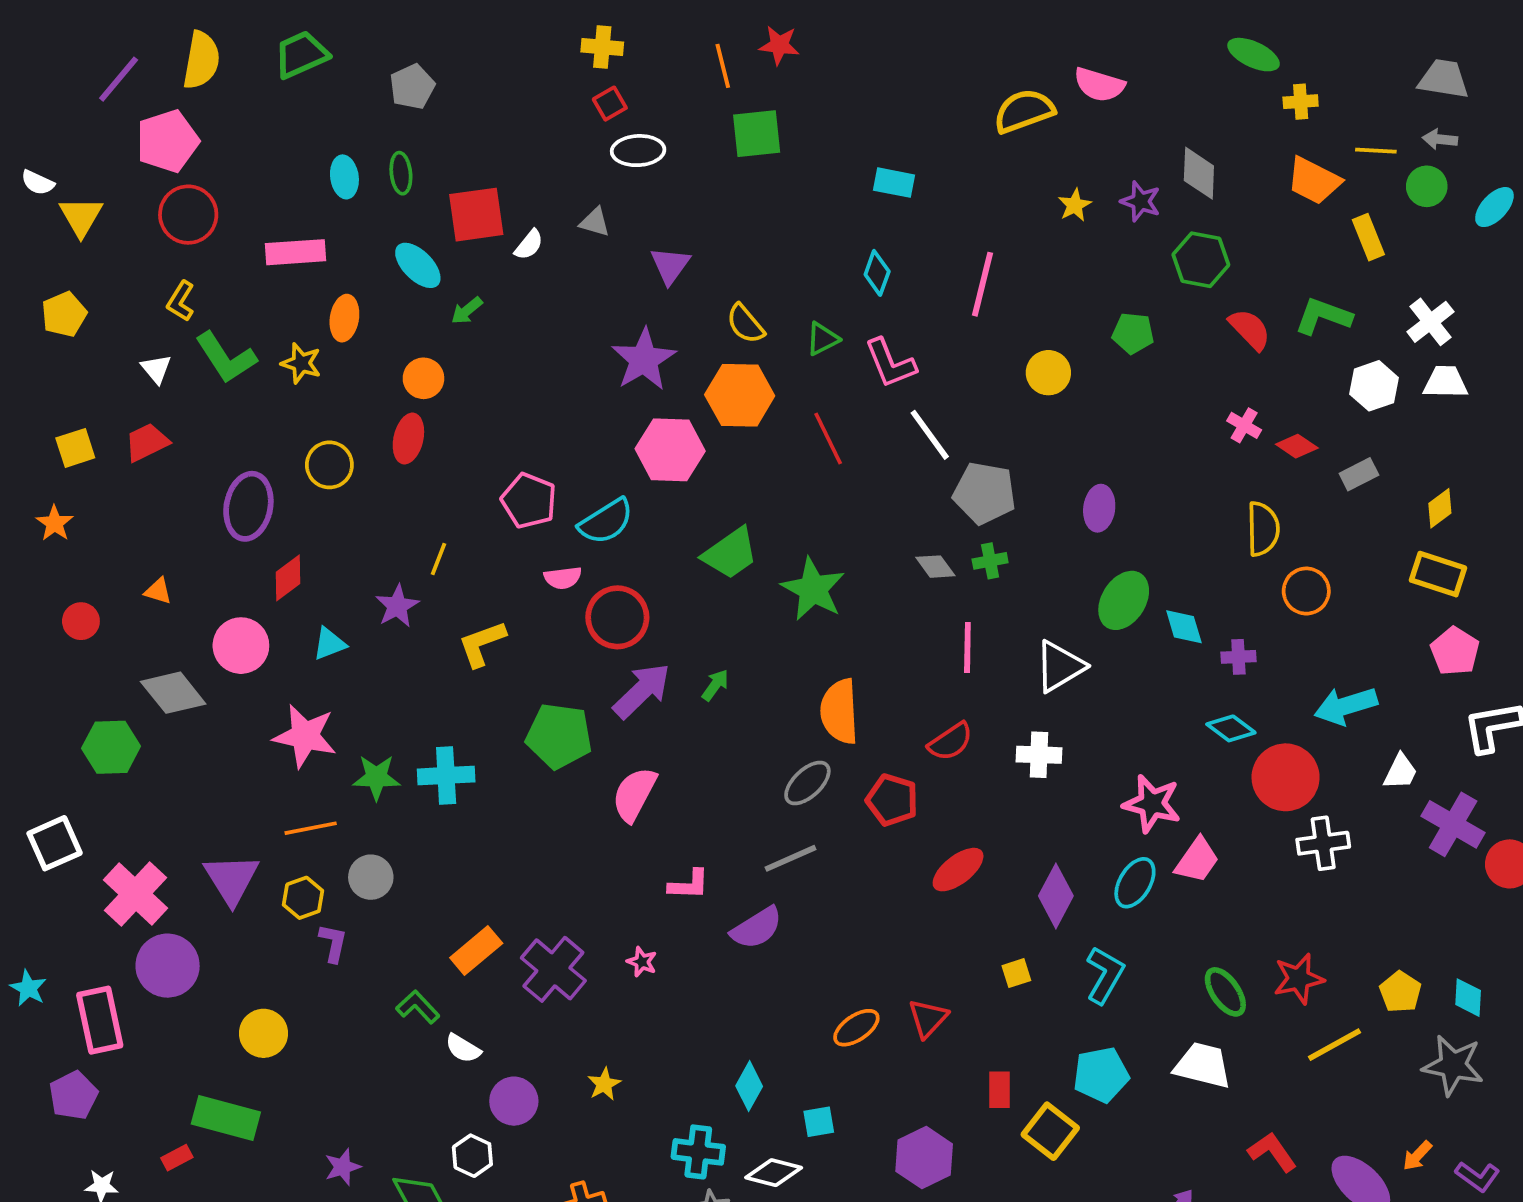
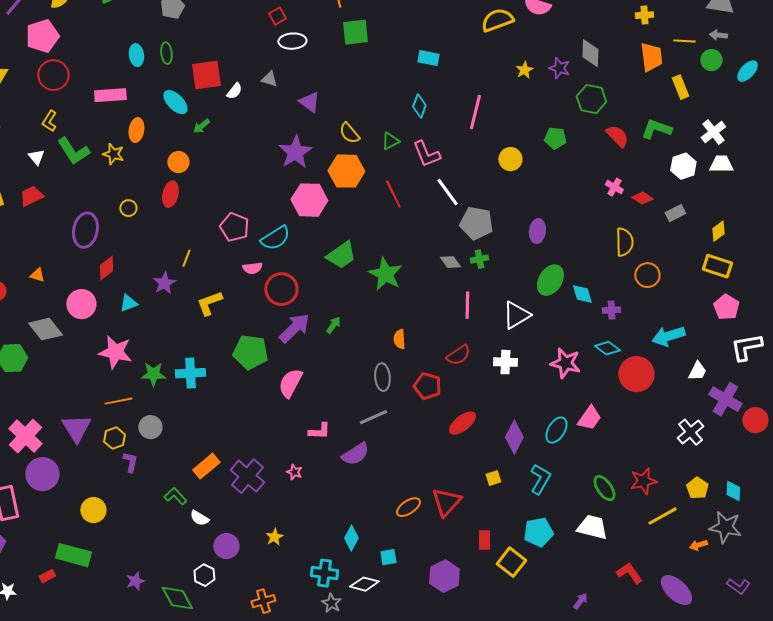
orange trapezoid: (1314, 181) -> (651, 57), turned -124
purple triangle: (670, 265) -> (309, 102), turned -30
yellow circle: (329, 465) -> (128, 208), size x0.7
orange semicircle: (839, 711) -> (399, 339), size x0.6
gray ellipse: (807, 783) -> (382, 377), turned -52
pink star: (1152, 804) -> (565, 363), moved
white cross: (1323, 843) -> (690, 432), moved, turned -32
red triangle: (928, 1018) -> (446, 502), size x1.4
orange arrow: (1417, 1156) -> (698, 545), moved, turned 30

